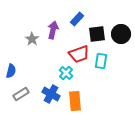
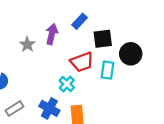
black circle: (121, 34) -> (131, 54), moved

